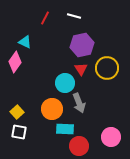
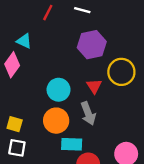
red triangle: (81, 69) -> (94, 86), moved
cyan circle: (65, 83) -> (59, 90), moved
yellow square: (17, 112) -> (15, 124), turned -32

